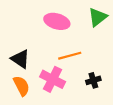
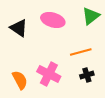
orange line: (70, 56) -> (81, 52), moved
black triangle: (20, 59) -> (19, 28), moved

